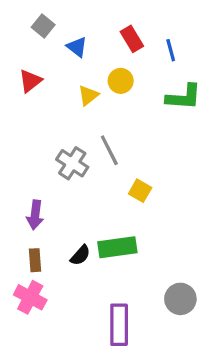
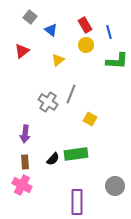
yellow circle: (121, 81) -> (86, 45), moved
gray line: (109, 150) -> (71, 94), turned 48

